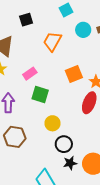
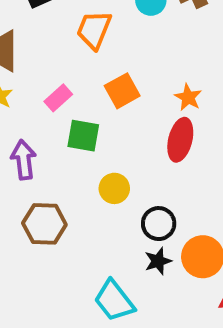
orange square: (74, 74) -> (122, 91), moved
black circle: (64, 144) -> (159, 224), moved

